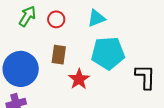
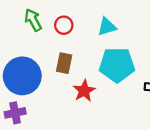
green arrow: (27, 16) -> (33, 20), turned -65

